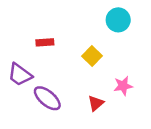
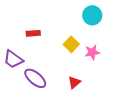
pink star: (123, 86) -> (92, 52), moved

